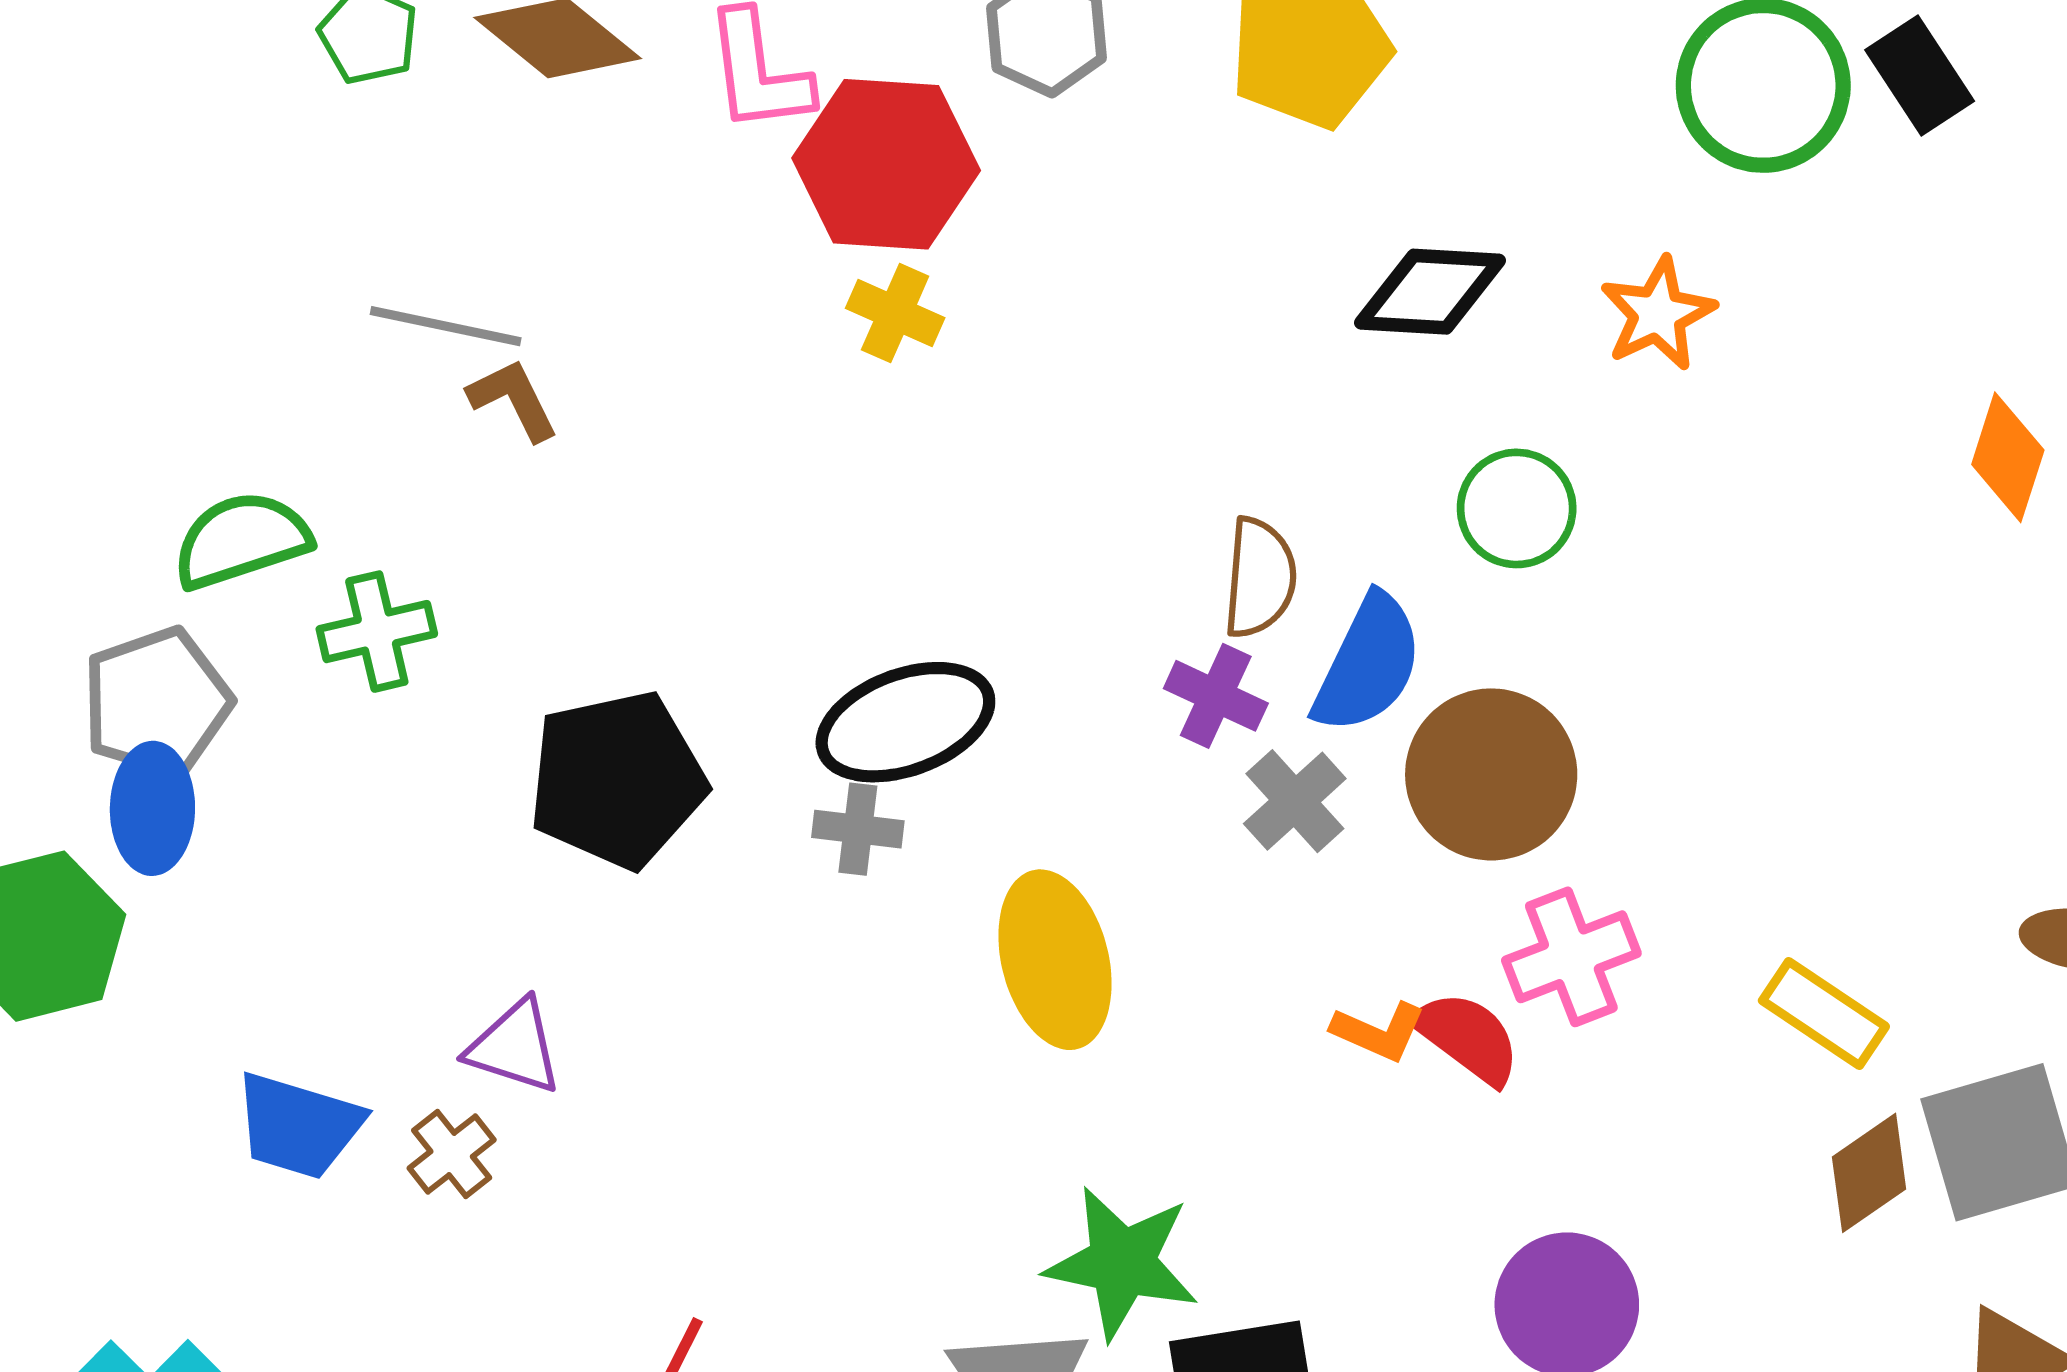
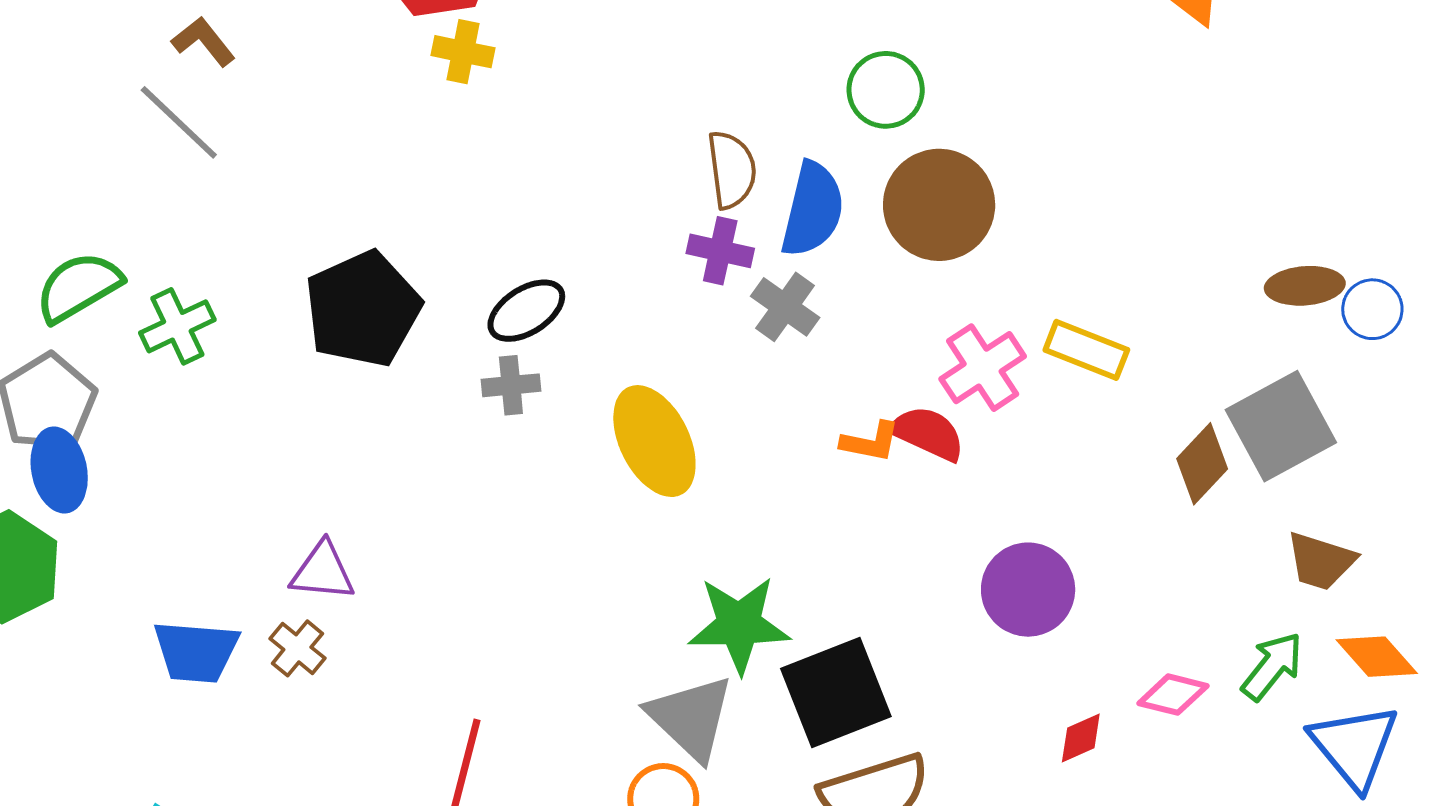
gray line: (446, 326) -> (179, 122), turned 44
brown L-shape: (513, 400) -> (203, 41), moved
black ellipse: (905, 722) -> (526, 311), size x0.7
brown circle: (1491, 774) -> (939, 205), moved
black pentagon: (617, 780) -> (363, 309), moved
yellow rectangle: (1824, 1013) -> (1086, 350), moved

